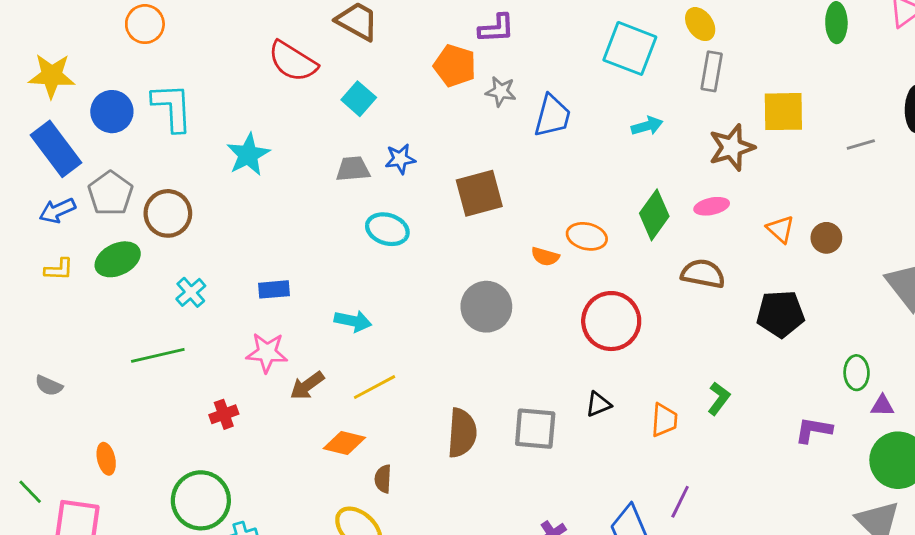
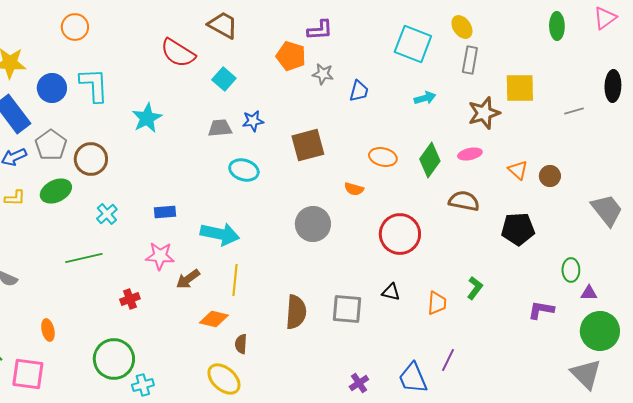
blue trapezoid: (552, 116) -> (359, 91), size x0.7
orange ellipse: (587, 236) -> (383, 157), moved
cyan arrow: (353, 321) -> (220, 234), size x1.5
yellow line: (374, 387) -> (235, 280), turned -56
black triangle: (598, 404) -> (391, 292), turned 36

